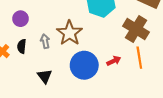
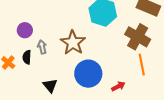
gray arrow: (45, 41) -> (42, 47), moved
red arrow: (114, 61) -> (118, 86), moved

